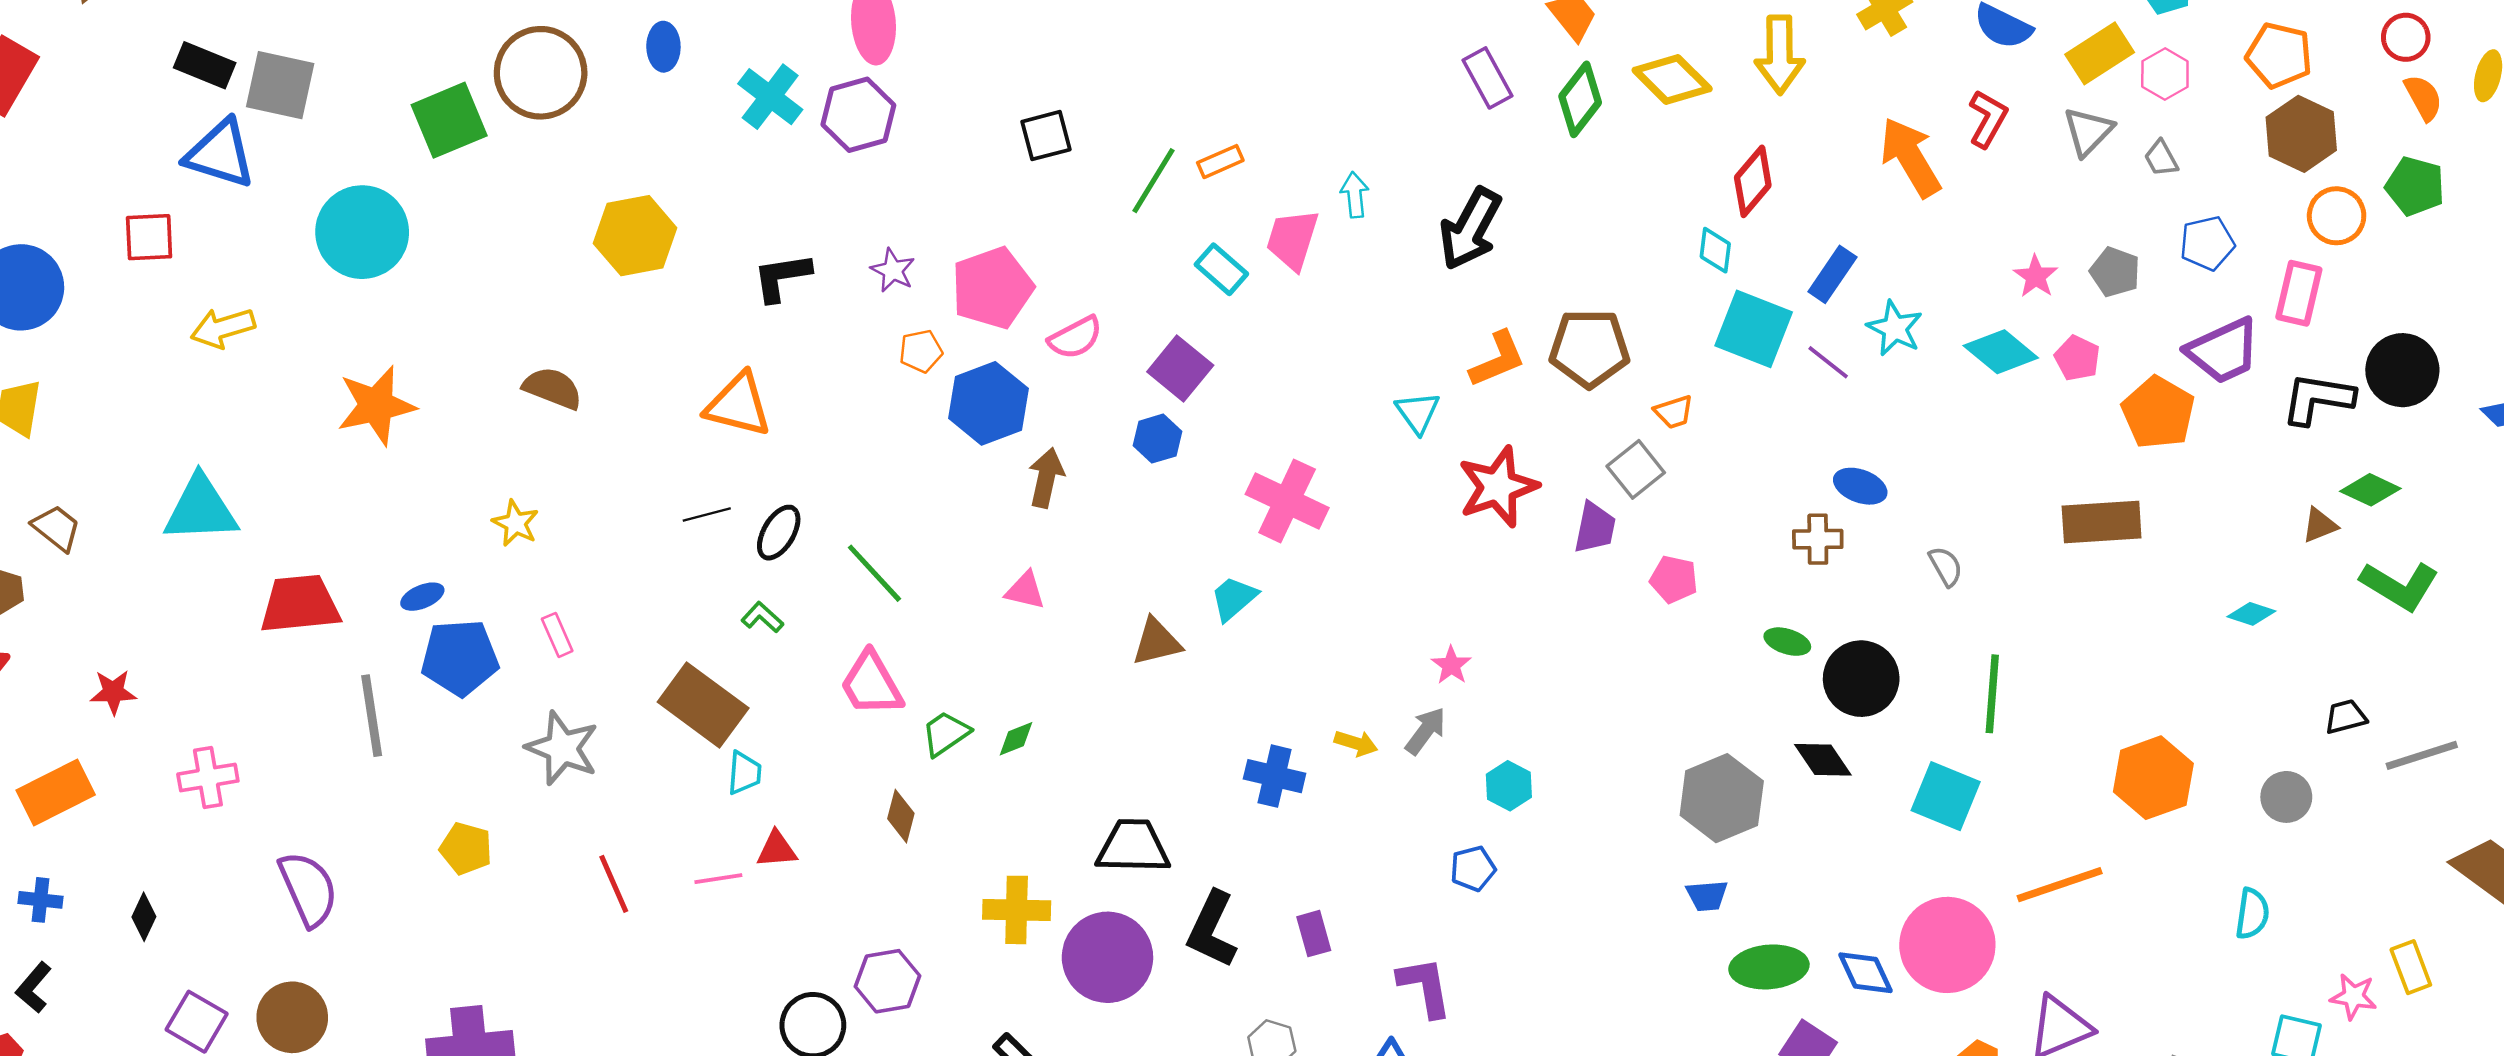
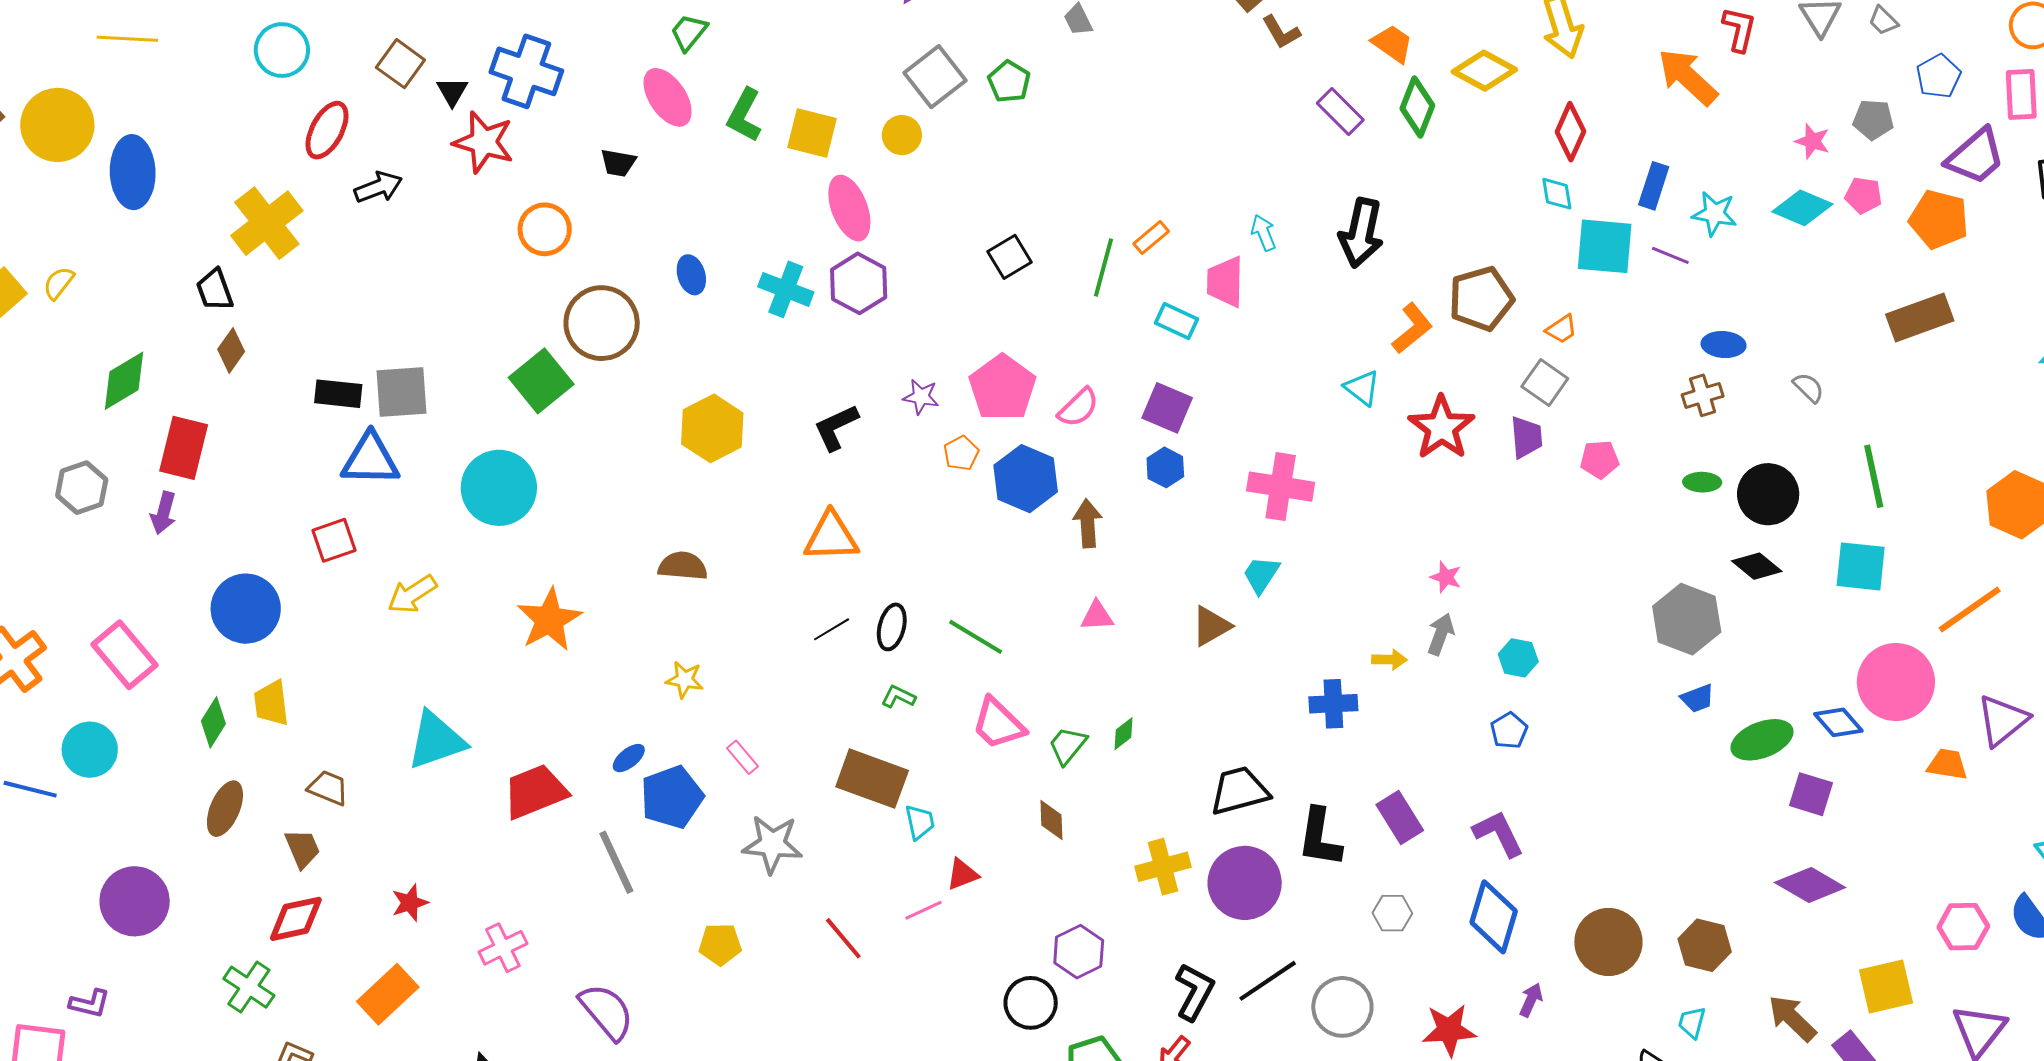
purple rectangle: (1314, 934) -> (1400, 818), size x1.4

